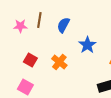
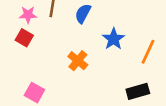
red square: (30, 60) -> (24, 38), moved

